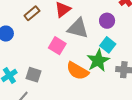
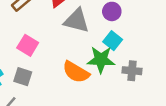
pink square: (57, 46) -> (28, 45), moved
green star: (98, 61) -> (101, 60), turned 30

